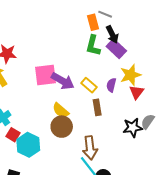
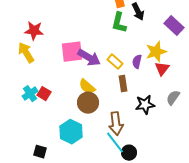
purple rectangle: (116, 49) -> (174, 26), moved
black star: (133, 128) -> (145, 105), moved
red square: (13, 135) -> (44, 94), moved
cyan hexagon: (28, 145) -> (71, 132), moved

